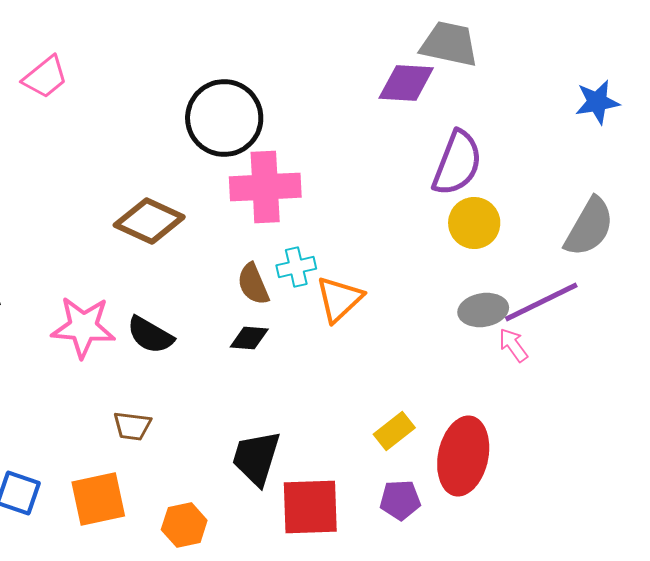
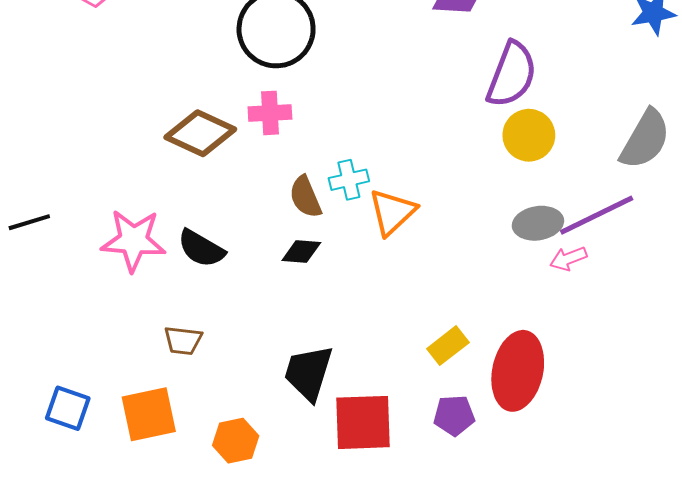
pink cross: (265, 187) -> (270, 113), moved, size x0.6
pink arrow: (513, 345) -> (568, 259), turned -75

